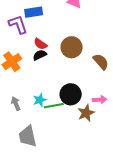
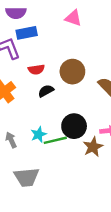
red semicircle: (40, 44) -> (36, 70), turned -40
black semicircle: (40, 55) -> (46, 91), moved
gray trapezoid: (28, 136) -> (27, 177), turned -80

